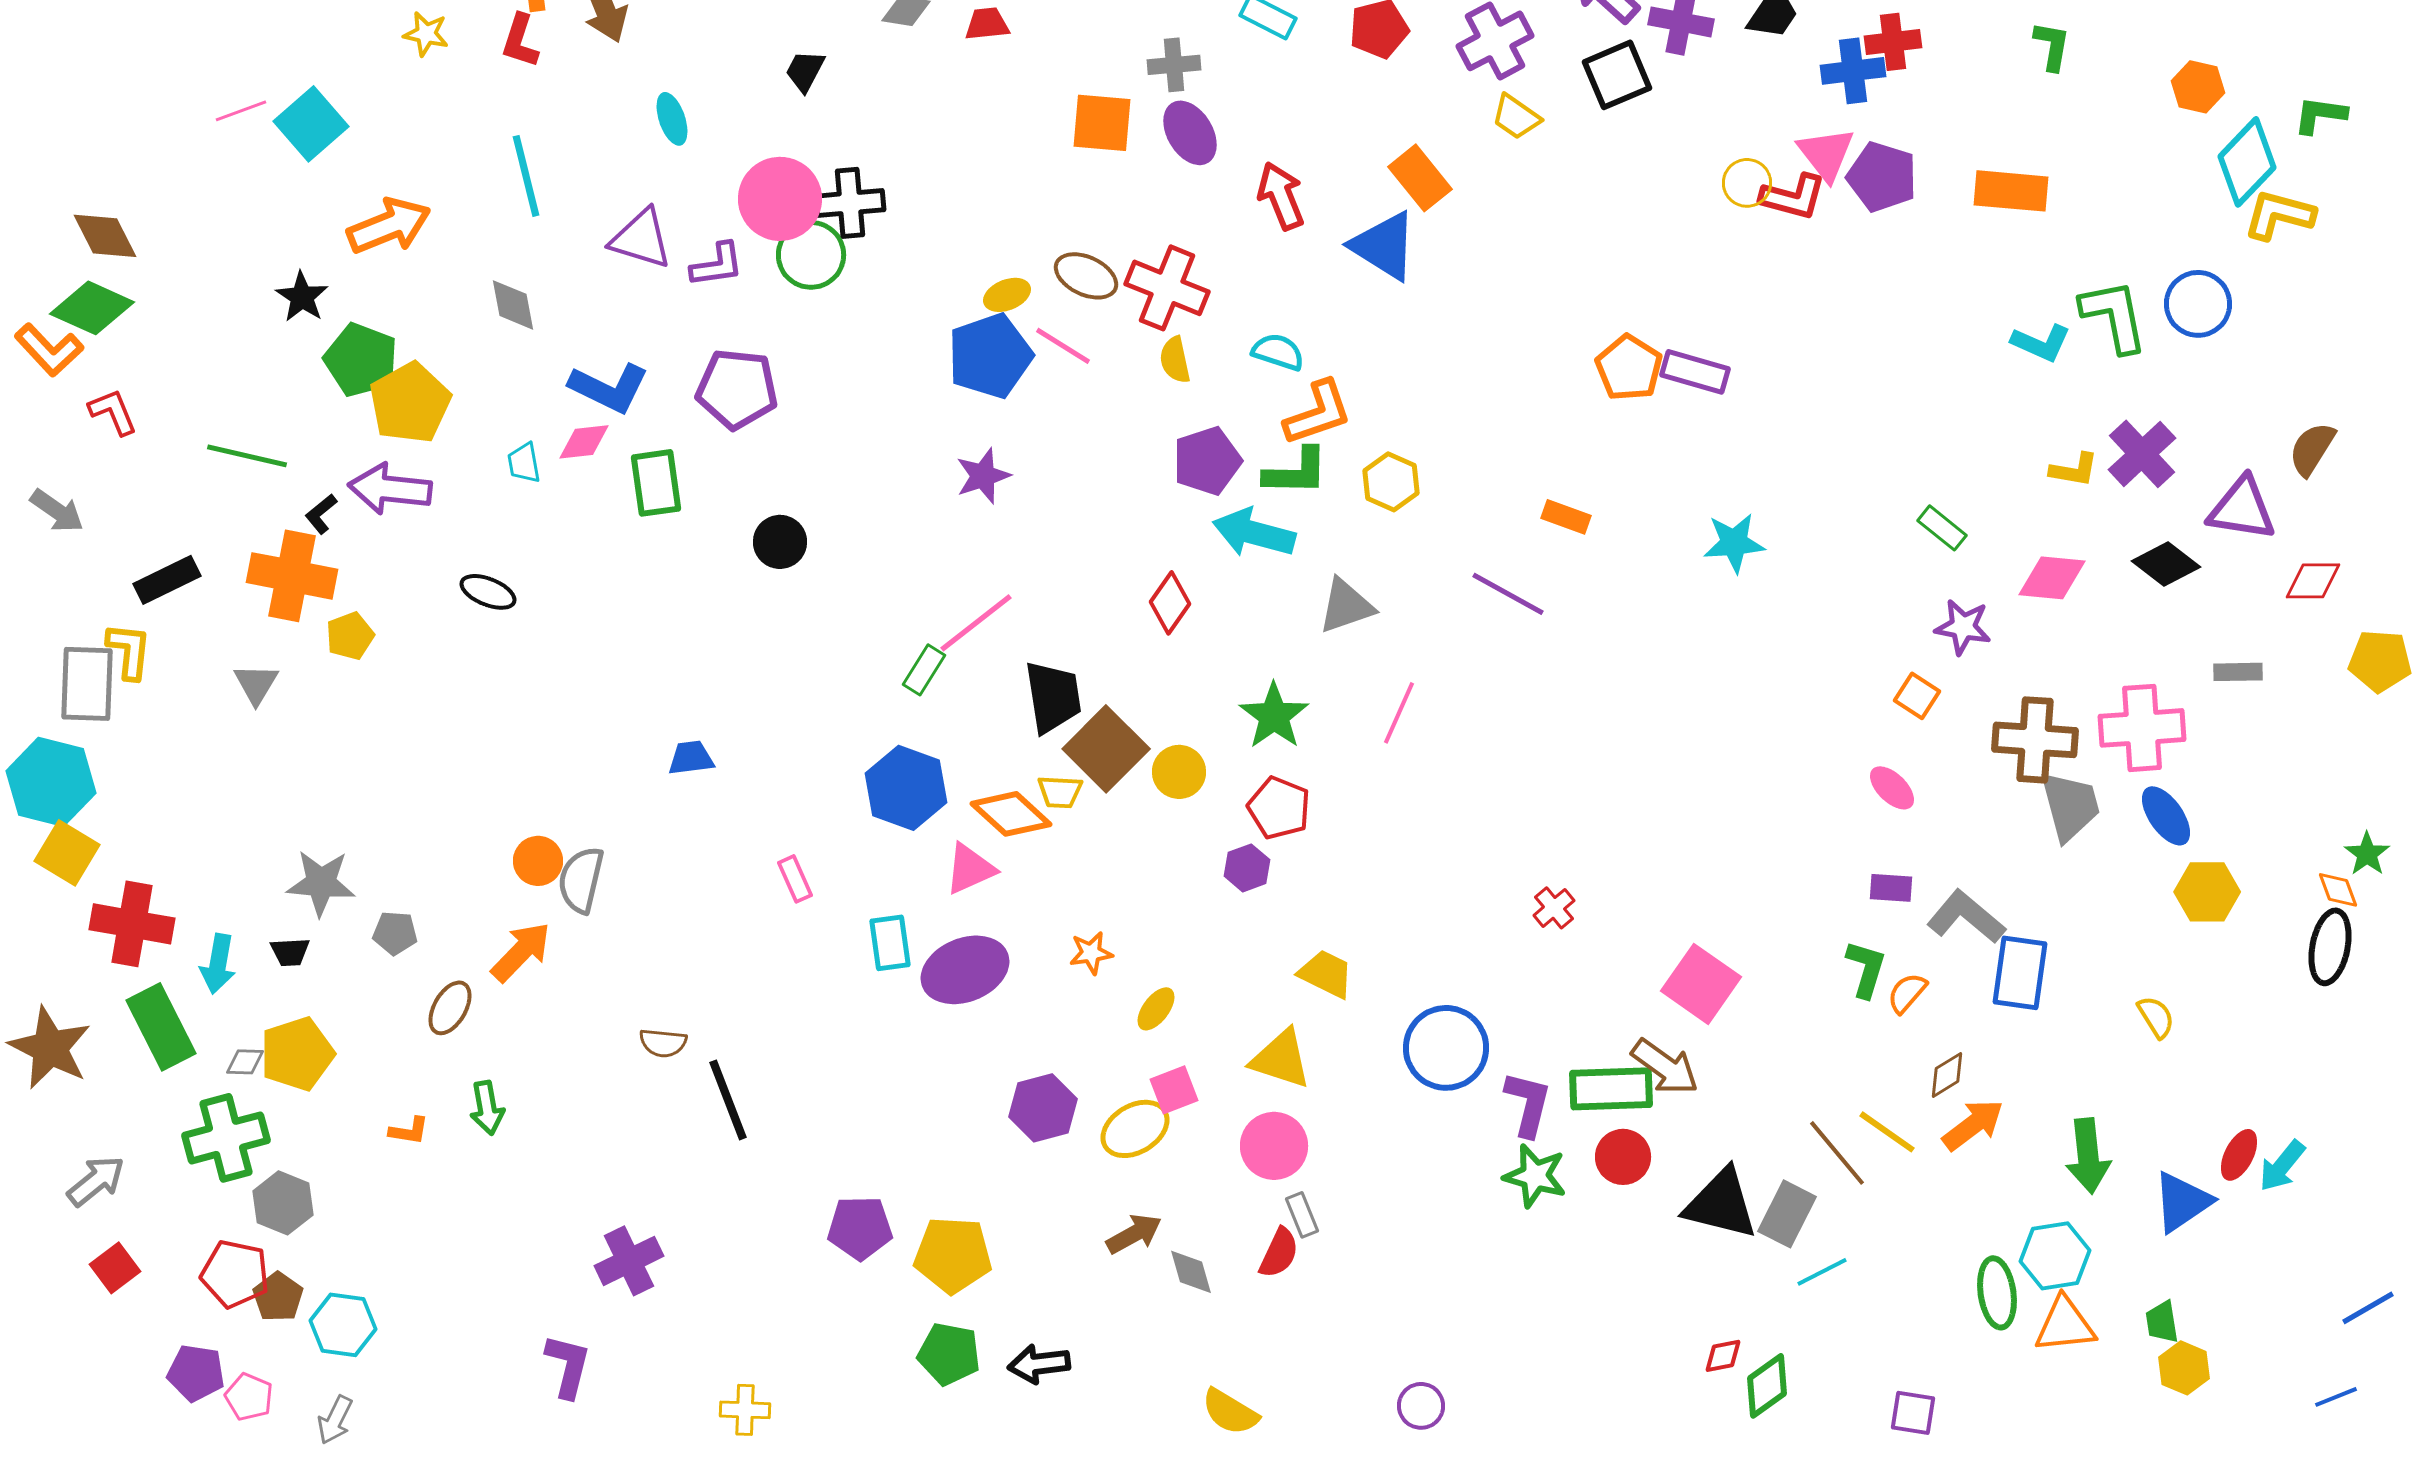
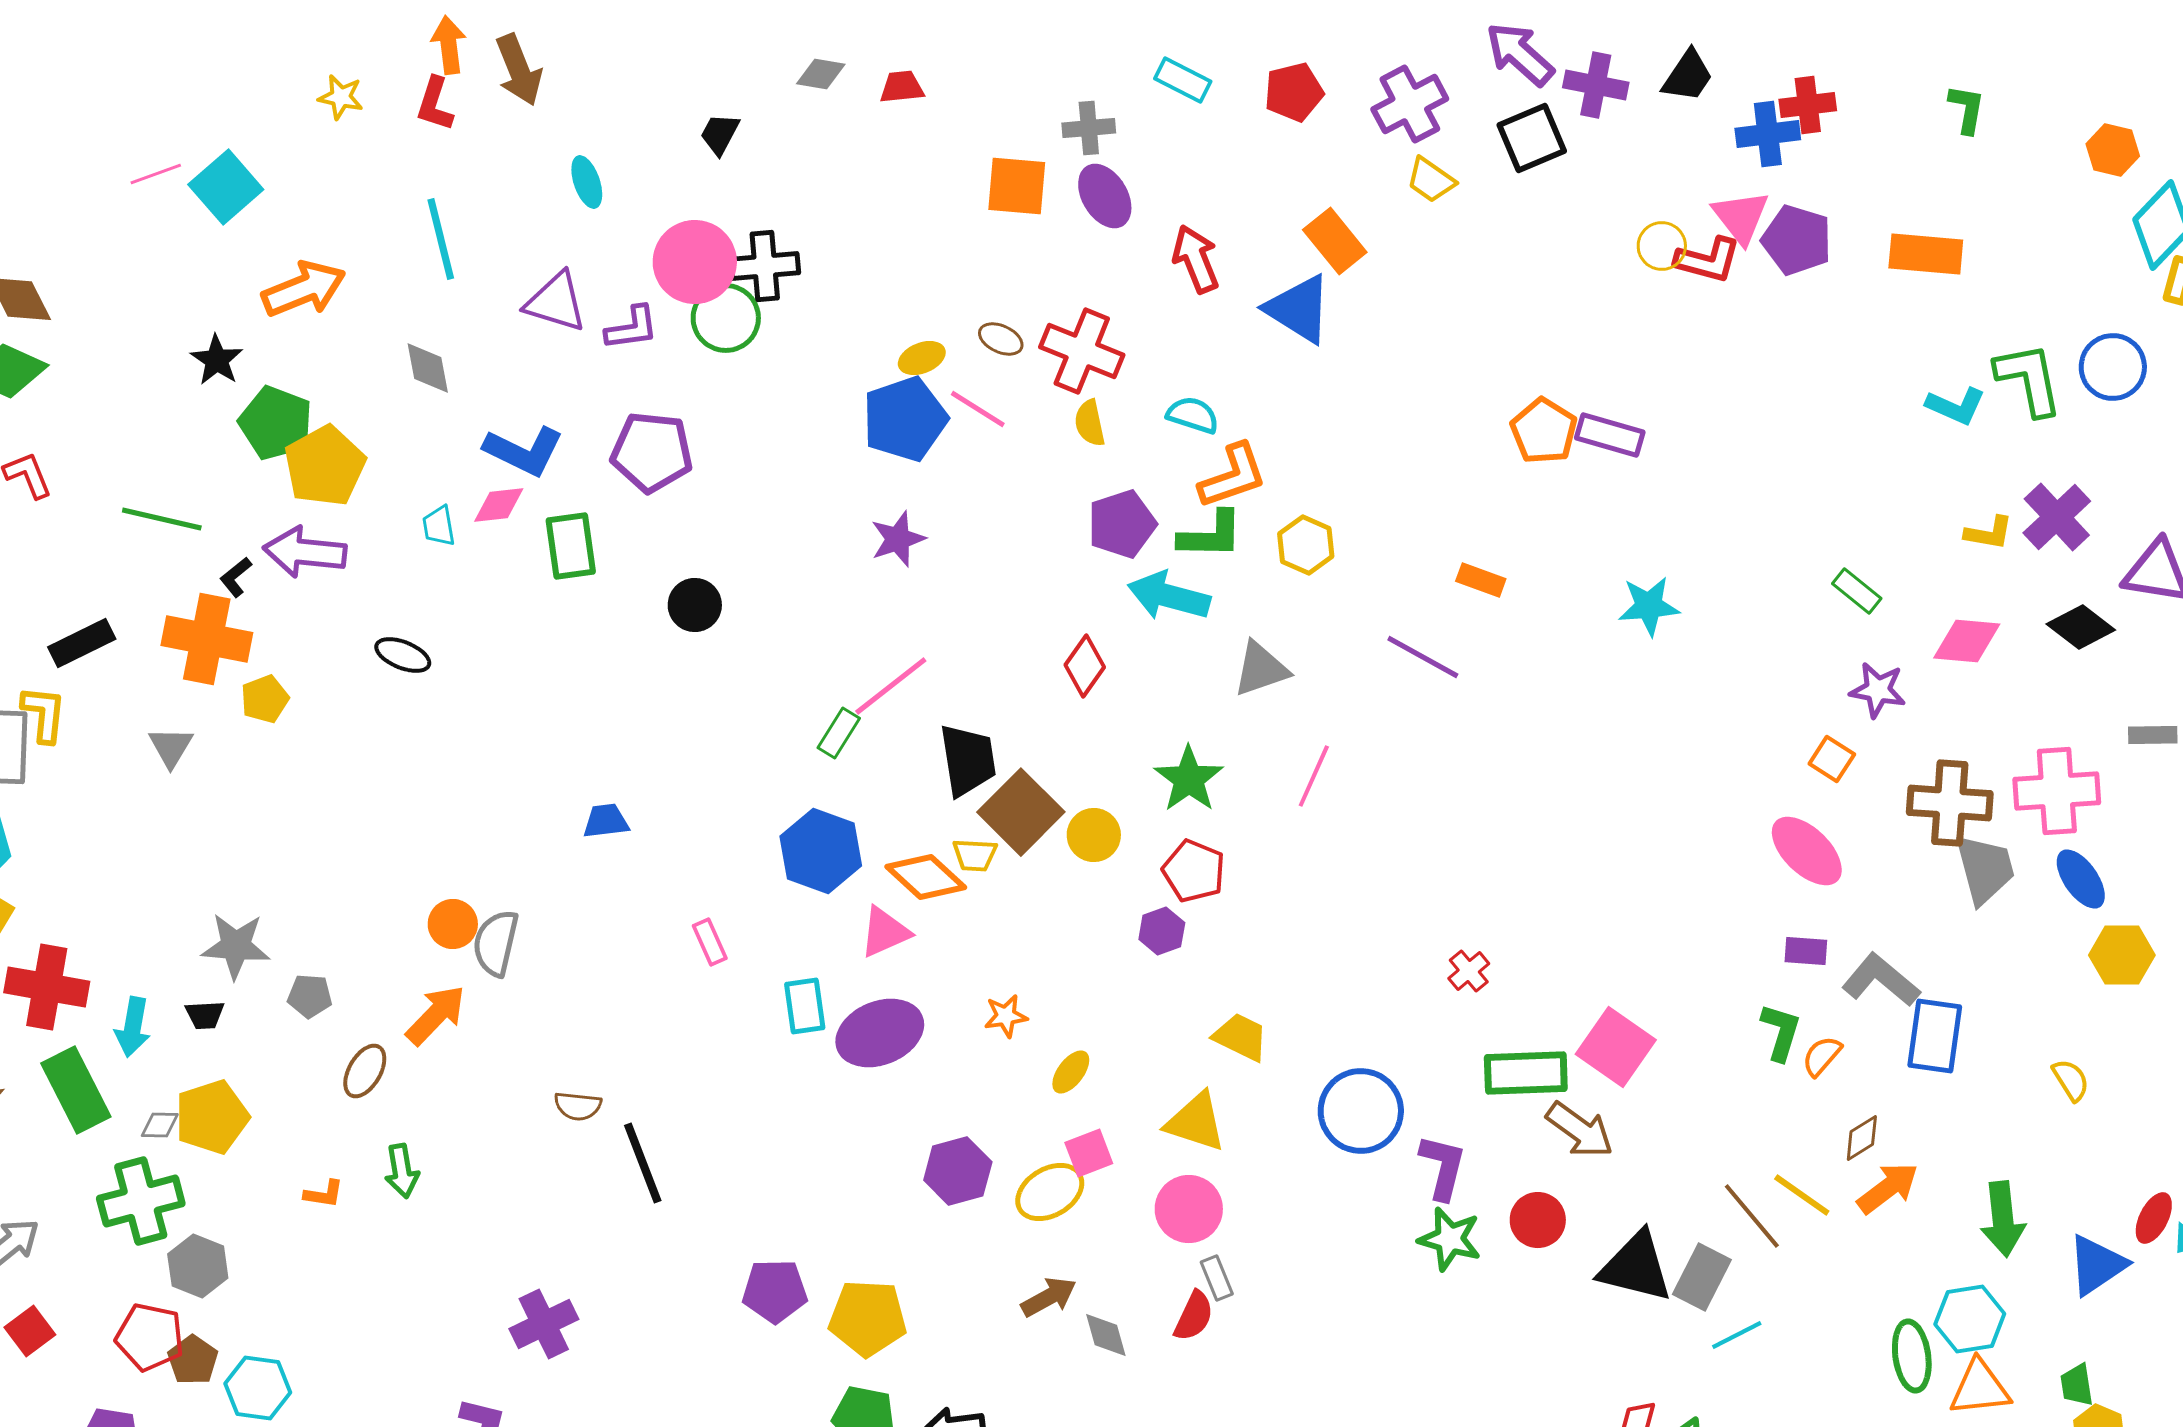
brown ellipse: (1086, 276) -> (1001, 339), size x0.7
pink ellipse: (1892, 788) -> (1807, 851), size x1.6
green rectangle: (1611, 1089) -> (1526, 1073), moved

